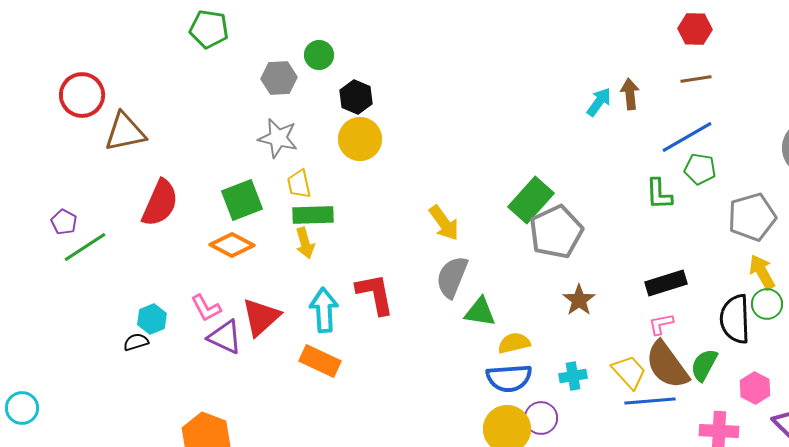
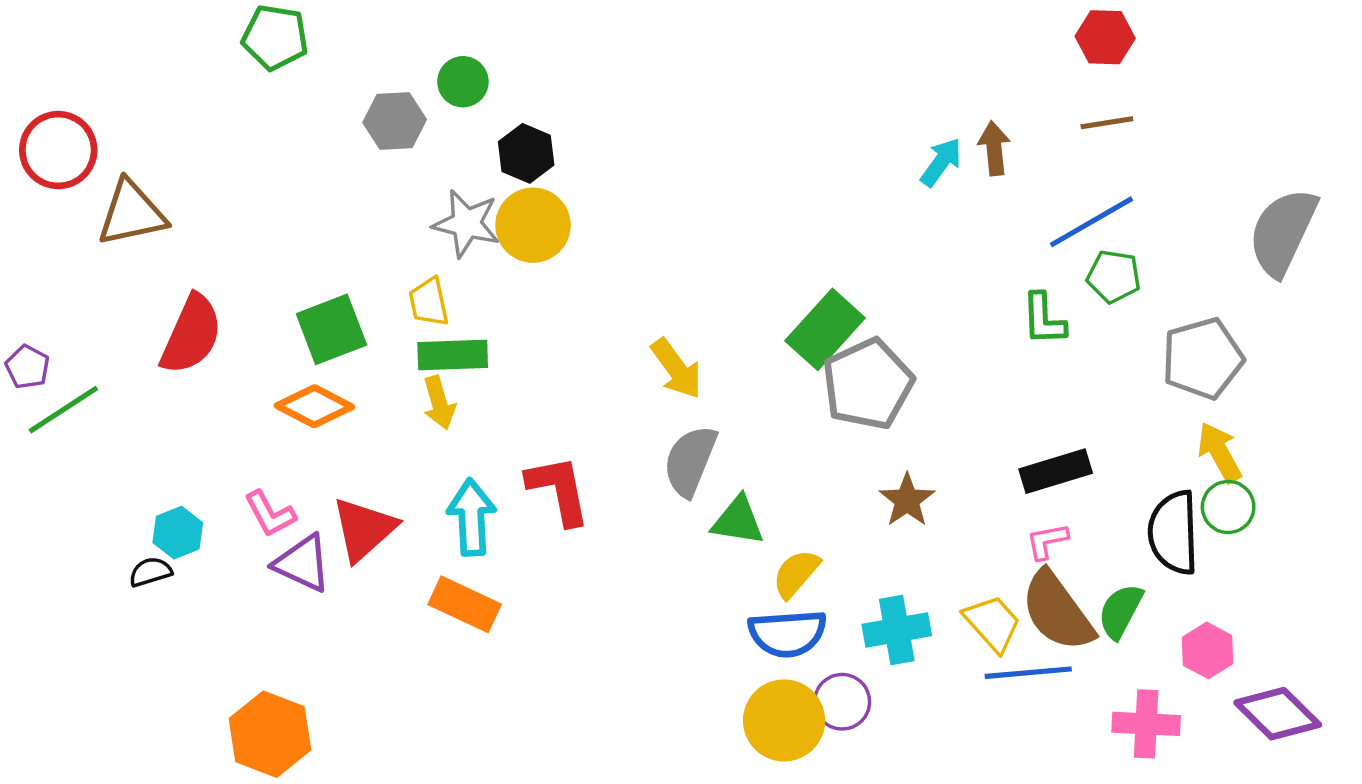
gray star: (278, 138) -> (466, 223), moved
yellow semicircle: (514, 343) -> (796, 574), turned -36
cyan cross: (573, 376) -> (897, 630), size x1.4

